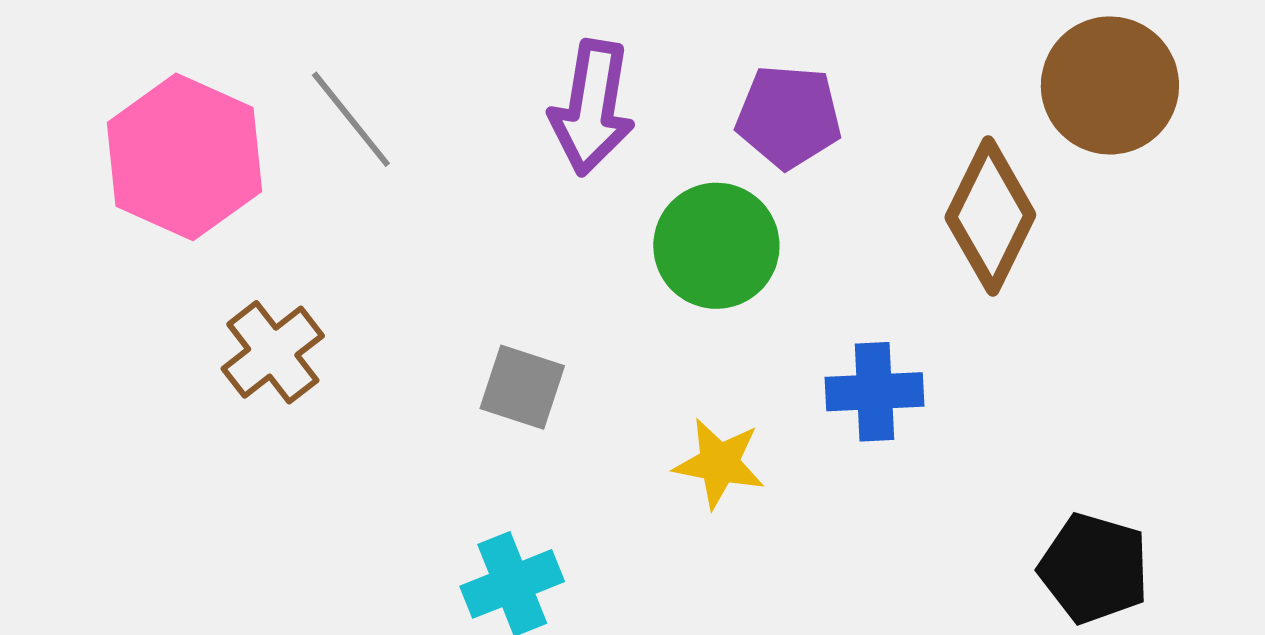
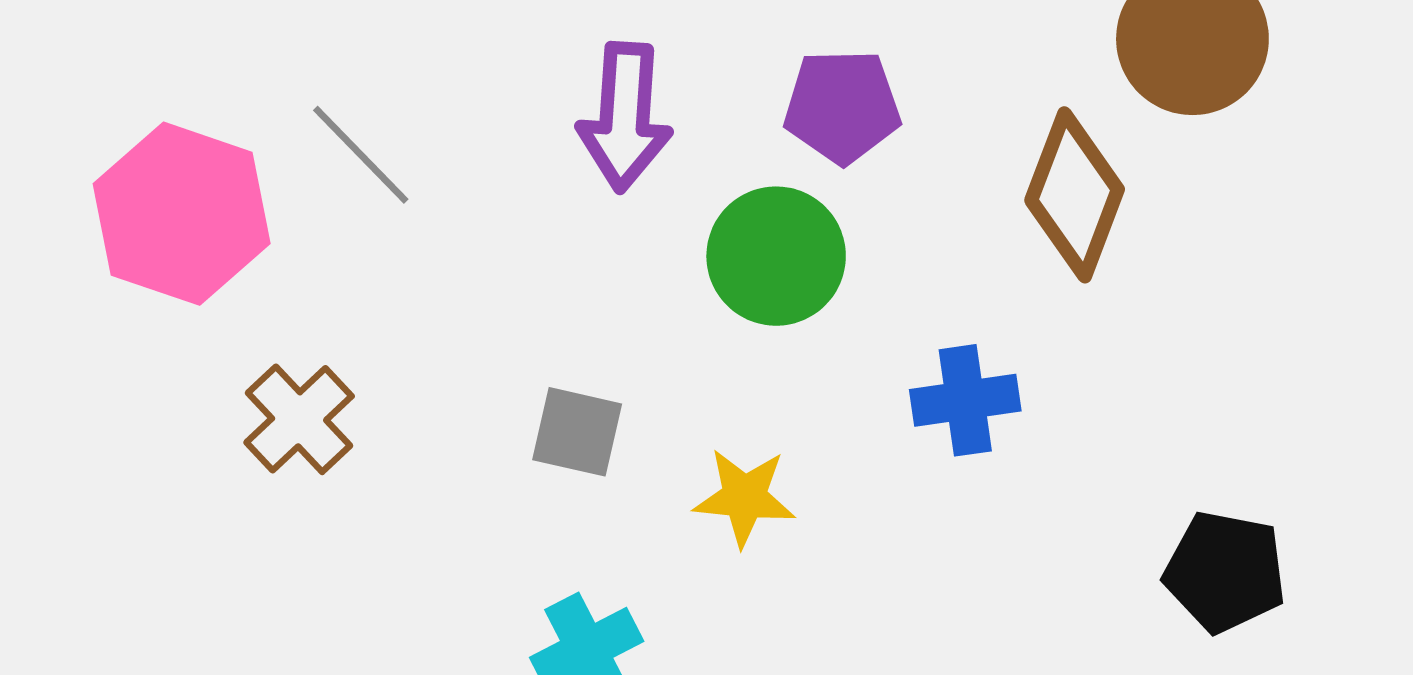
yellow star: (719, 463) -> (744, 497), moved

